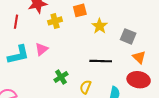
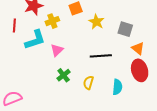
pink triangle: (42, 49) -> (57, 50), moved
cyan L-shape: (18, 55) -> (35, 40), moved
red ellipse: (139, 80) -> (140, 70), turned 70

